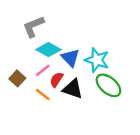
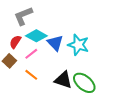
red semicircle: (57, 80) -> (15, 42), moved
green ellipse: (108, 85) -> (84, 83), moved
black triangle: (73, 89) -> (63, 80), moved

